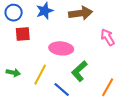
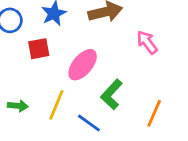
red square: (23, 34) -> (39, 49), moved
pink ellipse: (61, 48) -> (83, 65), turned -50

